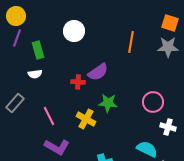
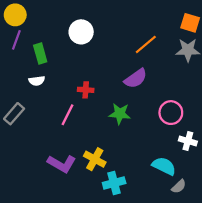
orange line: (131, 42) -> (146, 44), turned 40
purple semicircle: (98, 72) -> (136, 78), moved
pink line: (49, 116) -> (67, 115), moved, turned 54
yellow cross: (86, 119) -> (95, 159), moved

